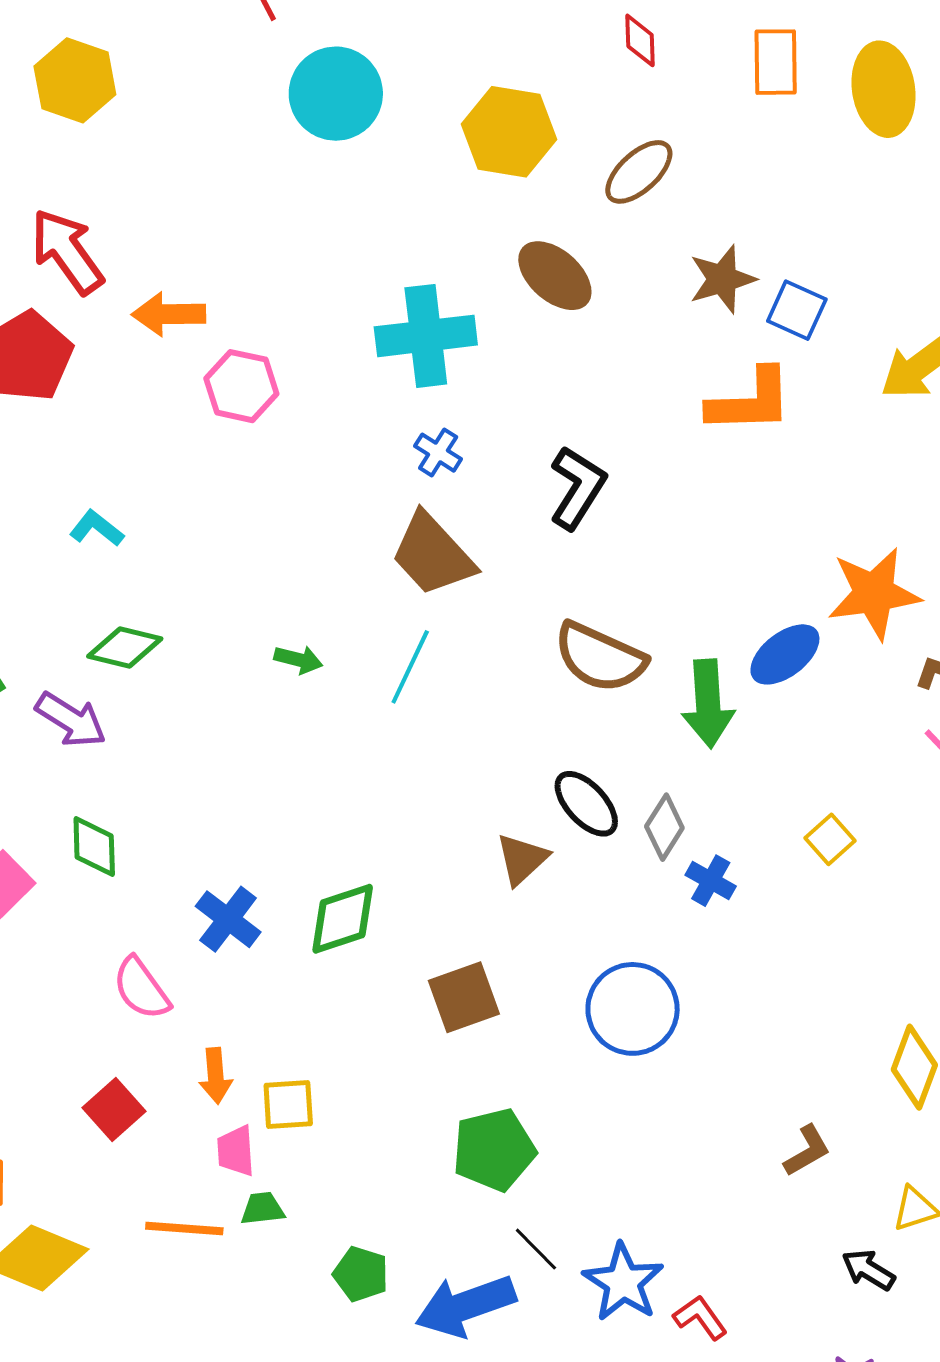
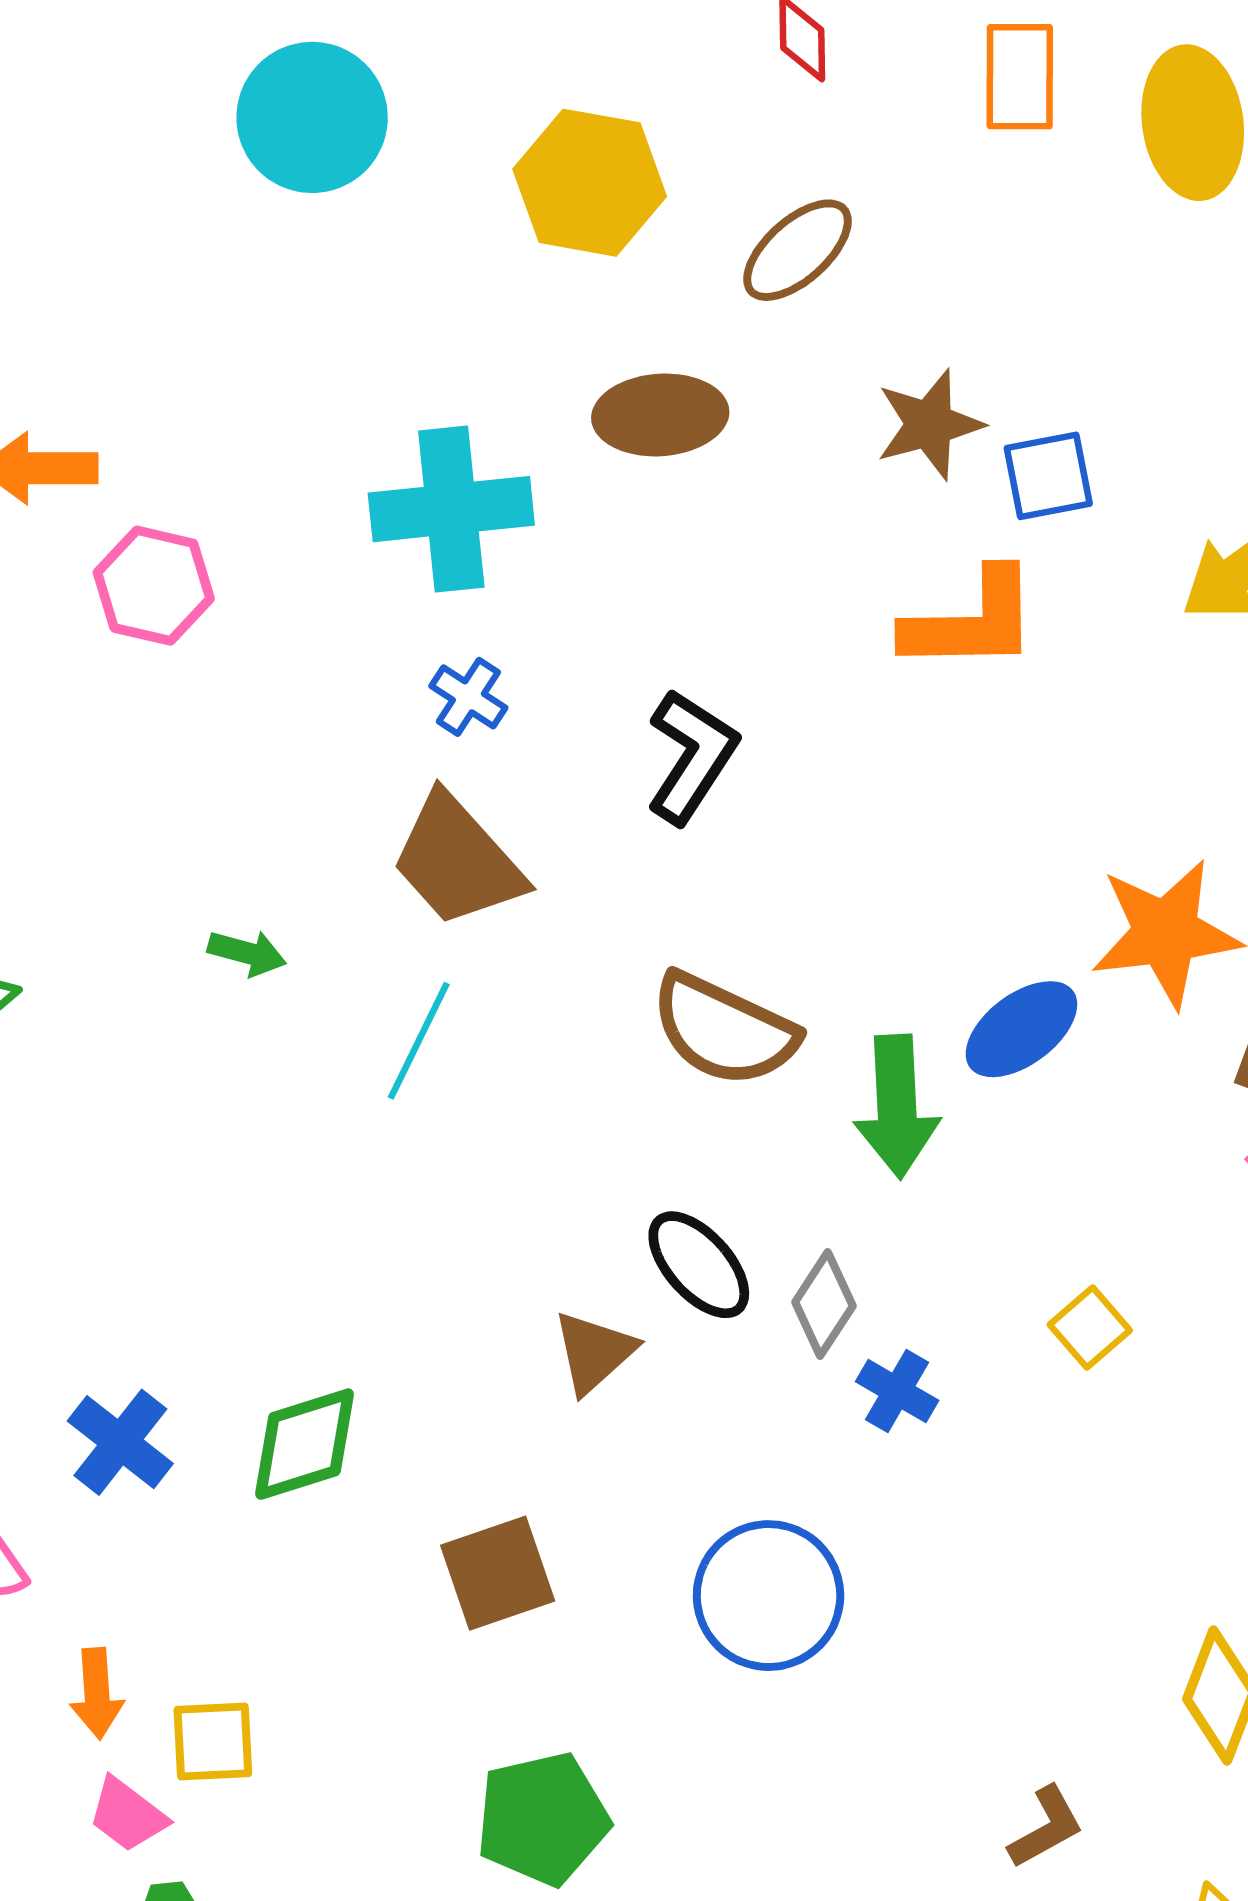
brown ellipse: (555, 276) -> (660, 415), turned -46
blue square: (797, 310) -> (1048, 476), turned -36
green arrow: (298, 660) -> (247, 953), moved
pink trapezoid: (236, 1151) -> (127, 1815), turned -50

